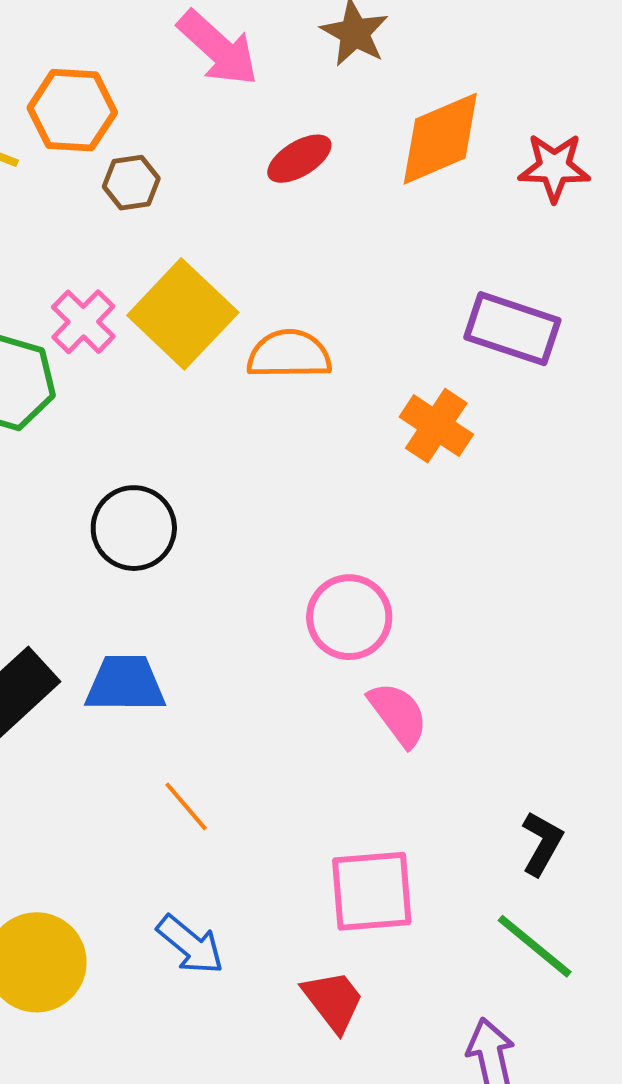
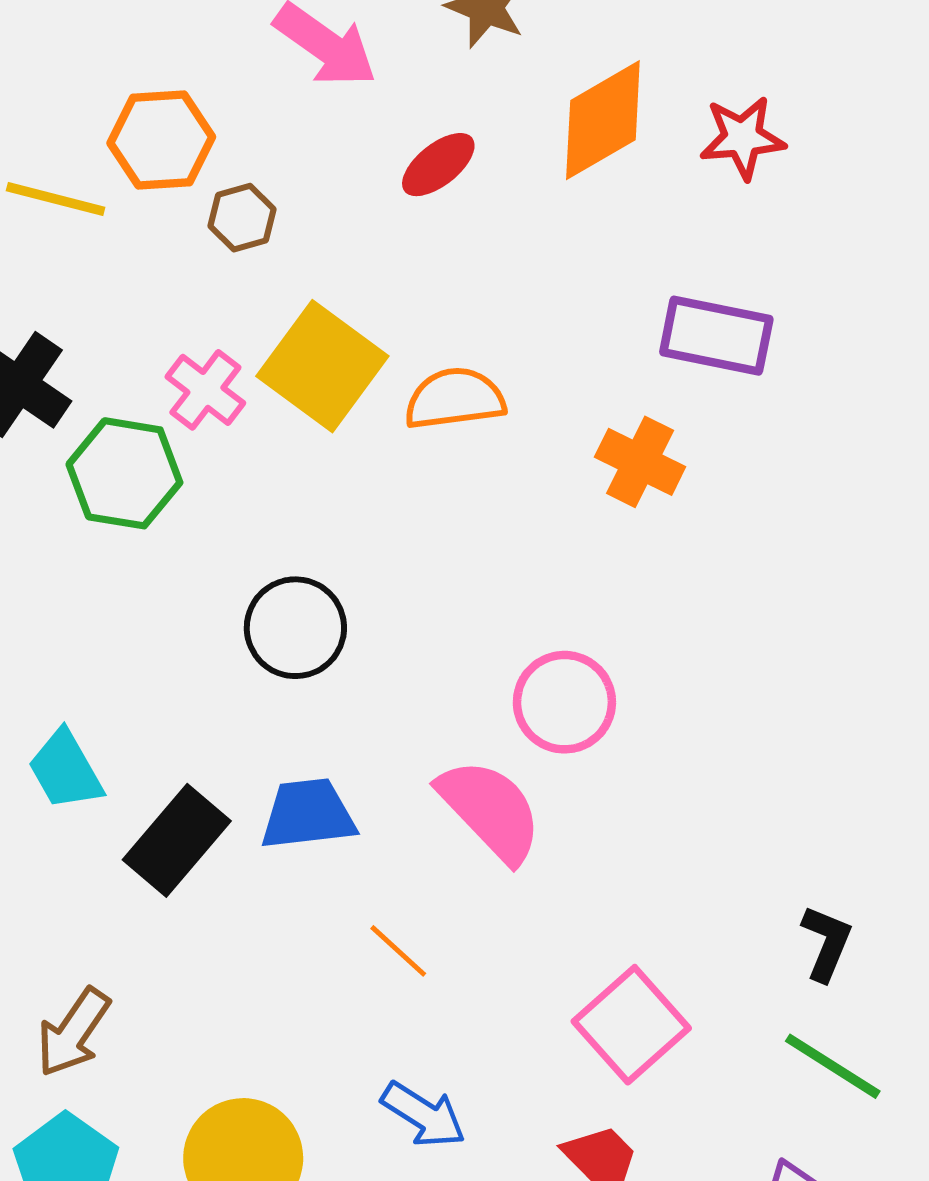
pink semicircle: (398, 714) -> (490, 810), moved, size x1.4
pink square: (372, 891) -> (631, 1025), turned -30

